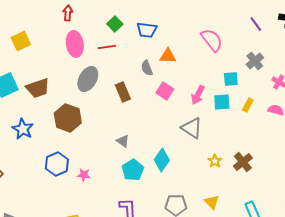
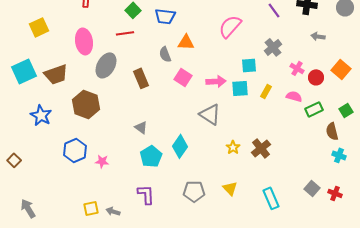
pink semicircle: (212, 40) -> (230, 26), turned -100
pink ellipse: (75, 44) -> (84, 41), moved
pink arrow: (198, 95) -> (216, 81), turned -120

